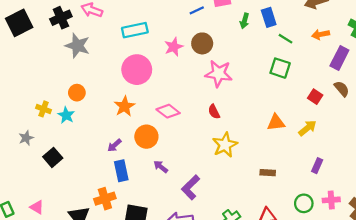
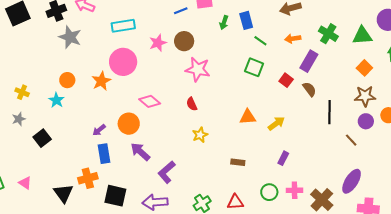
red square: (315, 97) -> (286, 80), moved
orange star: (125, 106) -> (101, 81), moved
yellow cross: (43, 109) -> (22, 92), moved
yellow star: (225, 145) -> (200, 135), size x0.7
purple arrow: (161, 167) -> (140, 152), size x1.5

